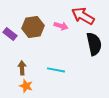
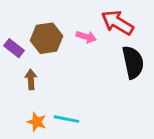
brown arrow: (22, 68) -> (31, 79), moved
cyan line: (56, 70) -> (66, 119), moved

